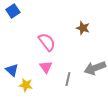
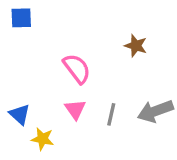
blue square: (13, 11) -> (21, 18), turned 32
gray line: (68, 79) -> (111, 114), moved

